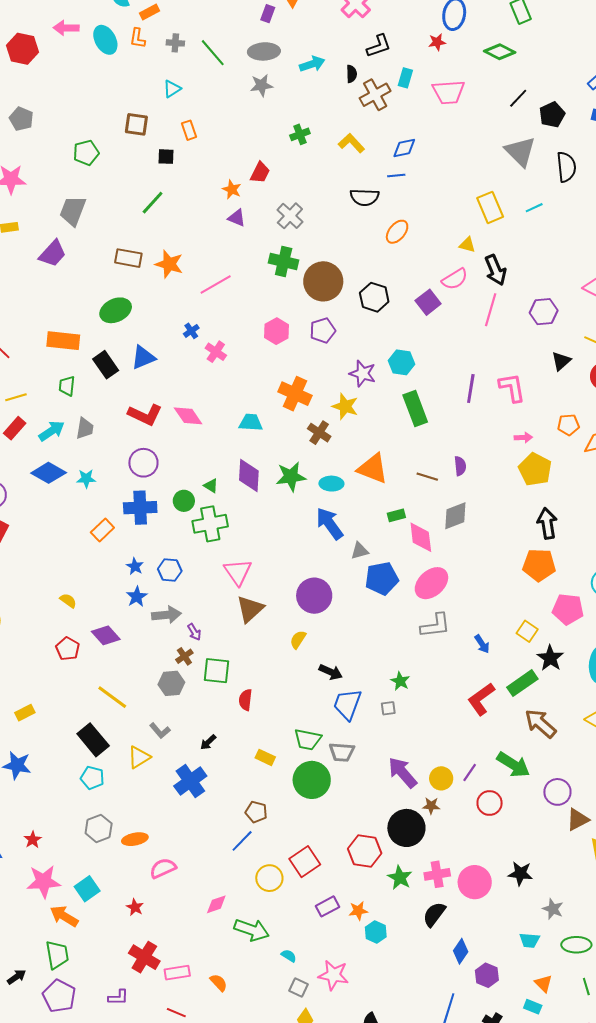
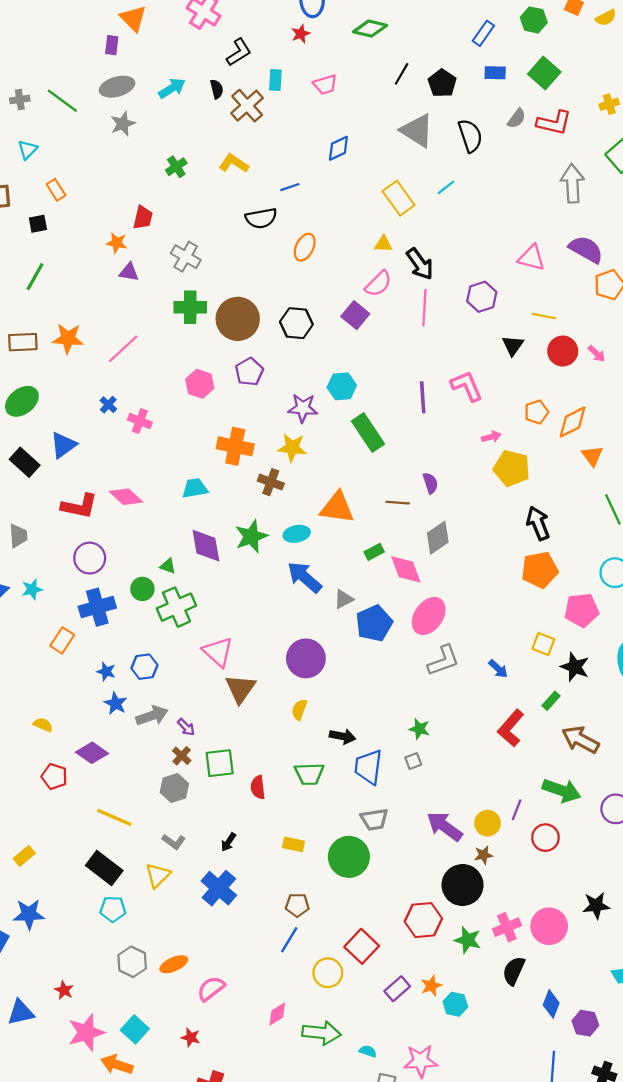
pink trapezoid: (448, 92) -> (325, 85), size x0.7
blue diamond: (404, 148) -> (338, 148), moved
green rectangle: (522, 683) -> (551, 701), size x0.6
green trapezoid: (308, 740) -> (309, 774), moved

